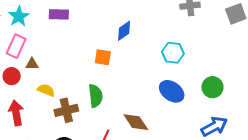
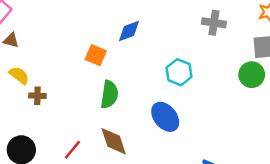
green circle: (212, 87) -> (252, 75), moved
green semicircle: (95, 96) -> (109, 94), moved
brown cross: (66, 110) -> (37, 96), moved, size x0.6

